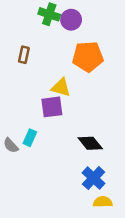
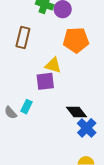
brown rectangle: (24, 55) -> (23, 38), size x1.5
blue cross: (94, 178) -> (87, 128), moved

